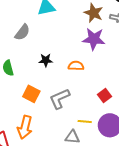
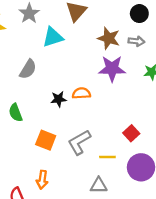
orange semicircle: (76, 66) -> (81, 93), moved
yellow line: (85, 121) -> (107, 157), moved
orange arrow: (25, 127) -> (42, 180), size x0.7

